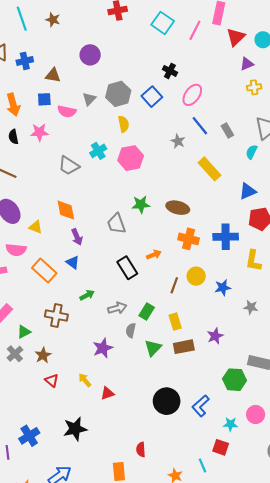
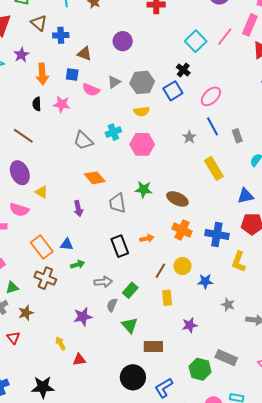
cyan square: (163, 23) -> (196, 41), moved
black cross: (170, 71) -> (183, 70), moved
yellow semicircle: (124, 124) -> (142, 111), turned 84
orange diamond: (66, 210) -> (95, 178), moved, turned -40
blue triangle: (73, 262) -> (67, 244), moved, turned -40
orange rectangle: (44, 271) -> (42, 247), moved
yellow rectangle: (175, 322) -> (167, 298), moved
brown rectangle: (184, 347) -> (153, 347), moved
green triangle: (153, 348) -> (130, 325), turned -36
red triangle: (52, 381) -> (13, 338), moved

